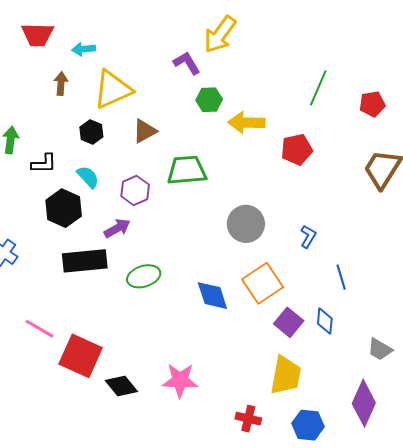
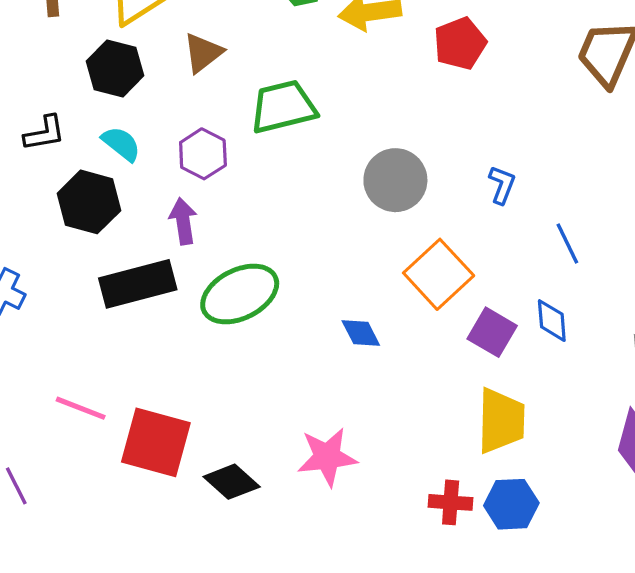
black hexagon: (91, 132) -> (115, 68), size x1.4
purple arrow: (117, 228) -> (183, 221), turned -60
green ellipse: (144, 276) -> (240, 294), size x1.4
blue diamond: (212, 296) -> (361, 333), moved, size x0.7
blue hexagon: (308, 425) -> (511, 504), moved

